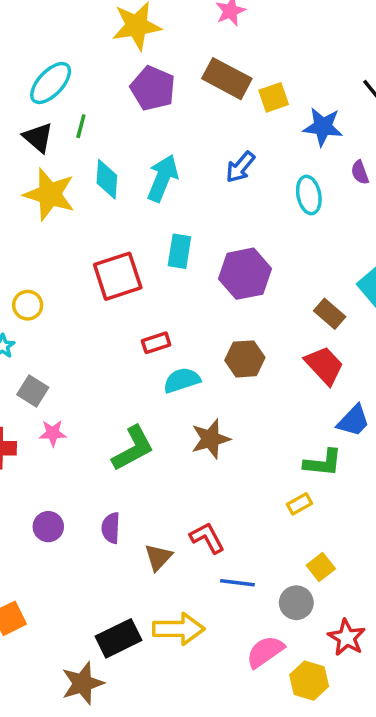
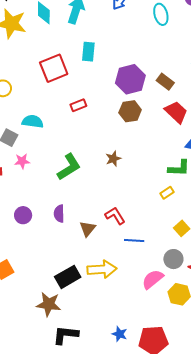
purple hexagon: (245, 274) -> (130, 79), moved
brown rectangle: (330, 314) -> (165, 82), moved
cyan semicircle: (182, 380) -> (33, 122), moved, turned 30
brown star: (211, 439) -> (113, 159), size x0.7
gray circle: (296, 603) -> (173, 259), moved
brown star: (83, 683) -> (49, 304), turned 30

